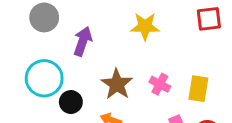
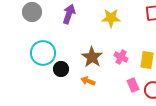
gray circle: (44, 17) -> (32, 12), moved
purple arrow: (83, 41) -> (69, 14), moved

